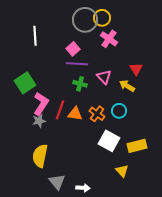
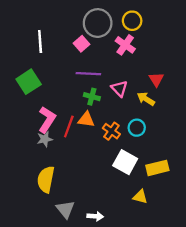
yellow circle: (102, 18) -> (132, 21), moved
pink square: (73, 49) -> (81, 44), moved
green square: (25, 83) -> (29, 82), moved
orange triangle: (75, 114) -> (86, 120), moved
yellow triangle: (122, 171) -> (140, 197), turned -32

